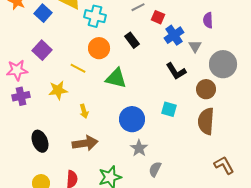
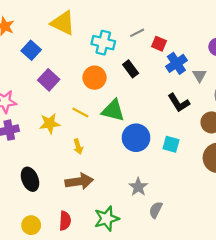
blue square: (43, 13) -> (31, 50), moved
cyan cross: (95, 16) -> (103, 43), moved
purple square: (42, 50) -> (49, 80), moved
yellow line: (78, 68) -> (80, 113), moved
blue circle: (132, 119) -> (136, 138), moved

